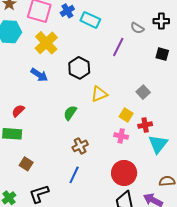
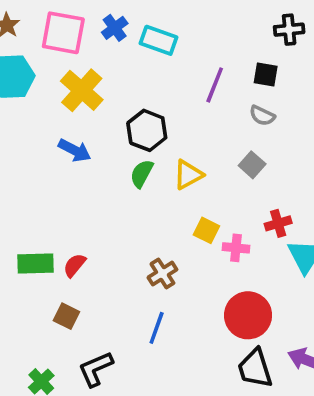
gray semicircle: (137, 28) -> (262, 116), moved
black square: (162, 54) -> (266, 75), moved
gray square: (143, 92) -> (252, 165), moved
red semicircle: (18, 111) -> (75, 265), moved
green semicircle: (70, 113) -> (142, 174), moved
yellow square: (126, 115) -> (206, 230), moved

